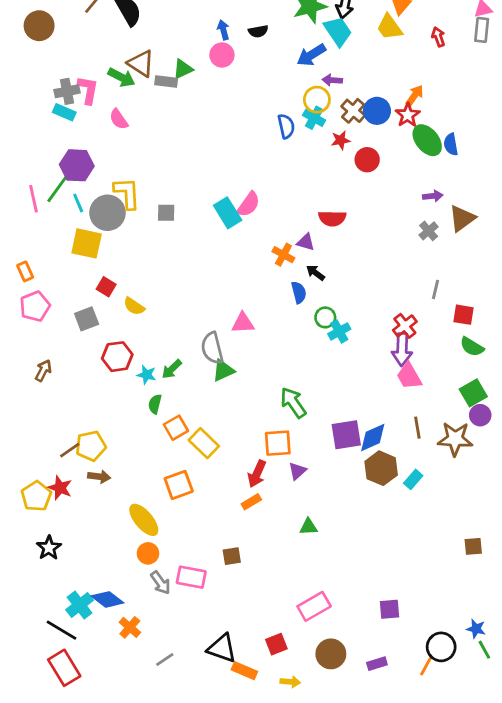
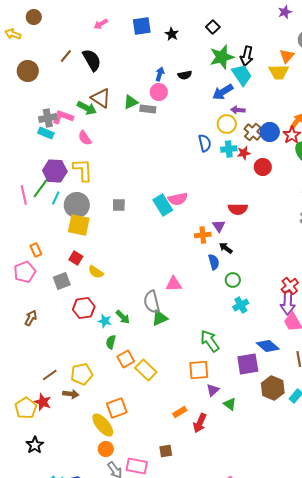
yellow trapezoid: (389, 27) -> (279, 72), turned -55
blue arrow: (223, 30) -> (160, 74), turned 32
gray rectangle: (166, 82) -> (148, 109), moved
pink L-shape: (88, 90) -> (63, 117), turned -80
cyan cross: (314, 118) -> (229, 149), moved, turned -35
yellow L-shape: (127, 193) -> (83, 170), moved
cyan line: (78, 203) -> (56, 198), turned 48
pink semicircle: (248, 204) -> (178, 199), turned 42
purple triangle: (306, 242) -> (219, 226), turned 40
yellow square: (87, 243) -> (79, 225), moved
orange cross: (283, 255) -> (203, 235), turned -35
orange rectangle: (25, 271) -> (36, 250), moved
cyan cross: (339, 331) -> (241, 305), moved
green arrow: (172, 369) -> (123, 317), turned -91
blue diamond: (373, 438) -> (268, 346), moved, turned 65
yellow pentagon: (91, 446) -> (82, 374), moved
red arrow: (257, 474) -> (200, 423), moved
orange square: (179, 485) -> (117, 408), moved
green triangle: (309, 527) -> (230, 404), moved, turned 40

